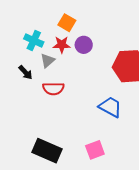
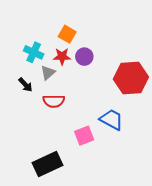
pink square: (95, 150) -> (84, 136), moved
black rectangle: (47, 151) -> (47, 164), turned -48

